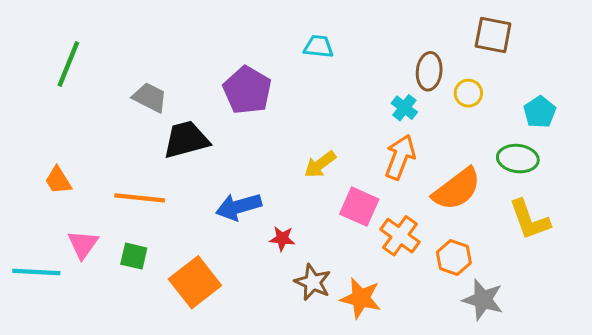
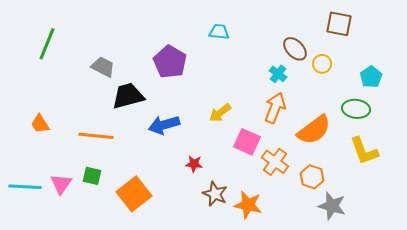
brown ellipse: (429, 71) -> (295, 49), turned -50
blue arrow: (239, 207) -> (164, 125), moved
pink triangle: (83, 244) -> (61, 184), moved

